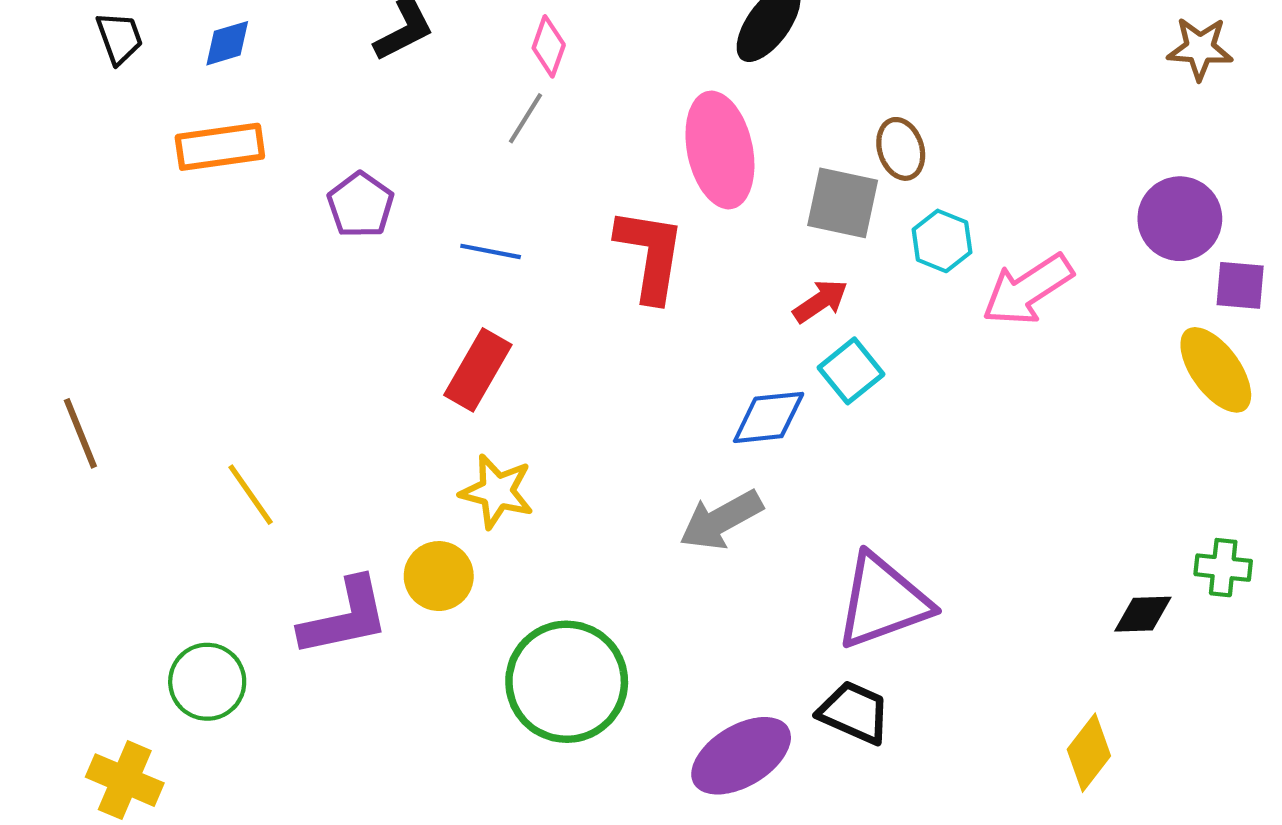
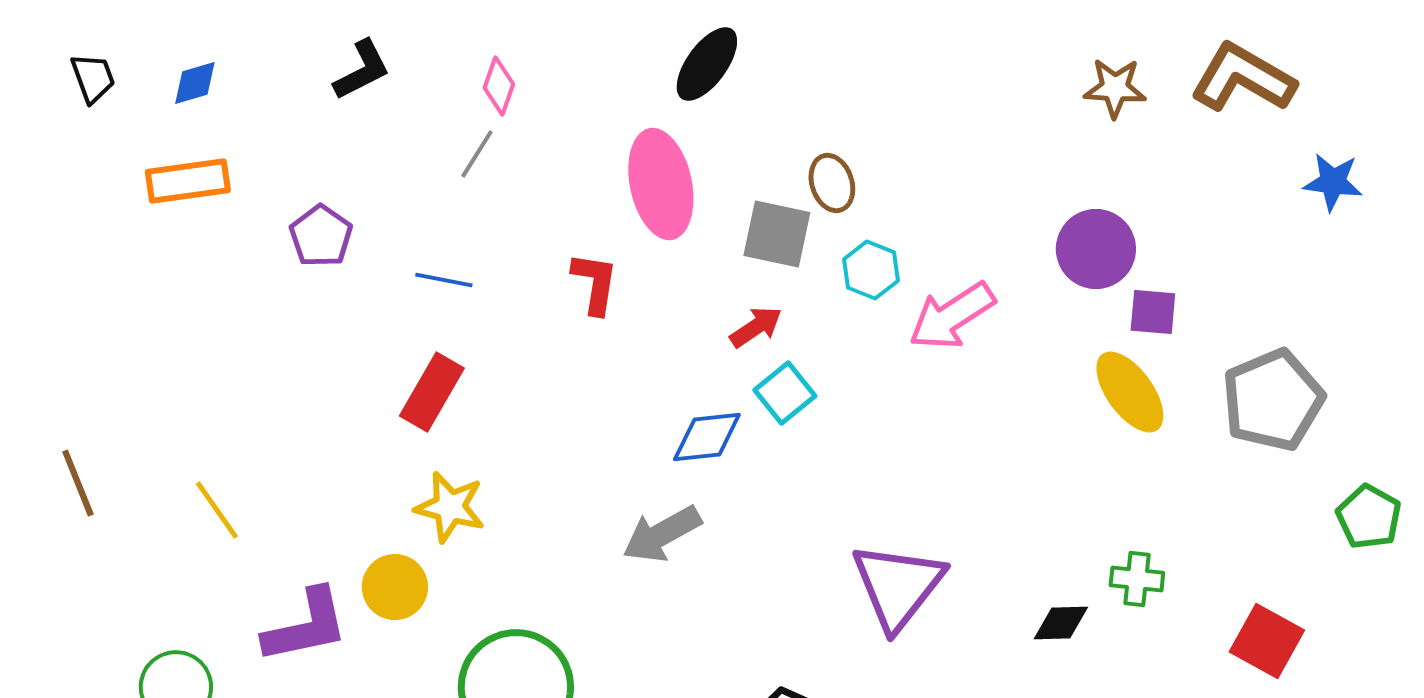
red L-shape: (650, 255) -> (595, 283), size x0.7
brown line: (80, 433) -> (78, 483), moved
purple triangle: (883, 601) -> (898, 586), moved, turned -32

